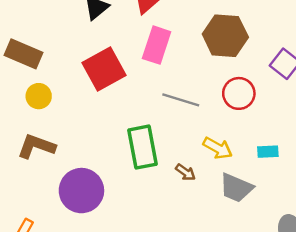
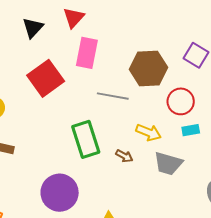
brown hexagon: (225, 36) -> (149, 68), moved
red circle: (239, 93) -> (181, 101), moved
purple circle: (81, 191) -> (60, 193), moved

